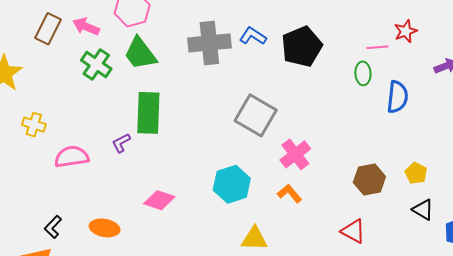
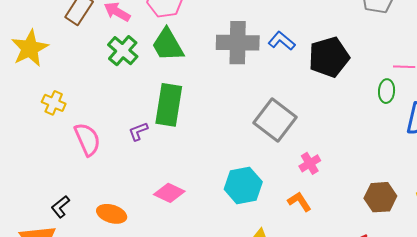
pink cross: (295, 154) -> (310, 163), size x0.7
pink semicircle: (72, 157) -> (87, 139), turned 68

